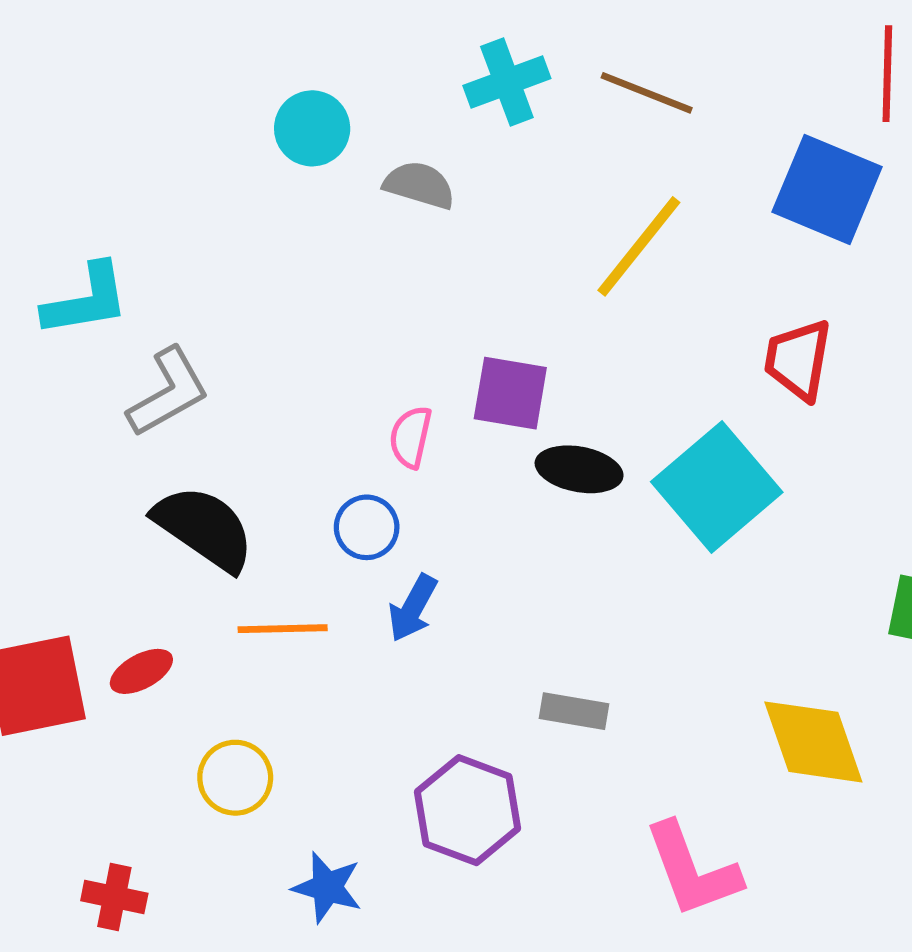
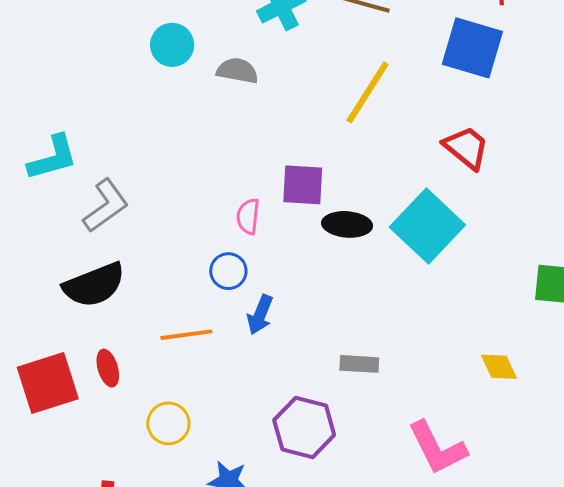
red trapezoid: (798, 360) -> (466, 148), turned 126
black semicircle: (204, 528) -> (94, 285), moved, turned 130
red ellipse: (141, 671) -> (108, 368), turned -72
yellow diamond: (813, 742) -> (499, 367), size x0.6

